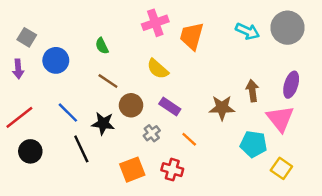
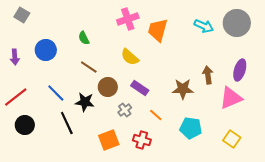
gray square: (27, 37) -> (22, 15), moved
pink triangle: (280, 119) -> (231, 98), turned 45
cyan pentagon: (254, 144) -> (191, 128), moved

